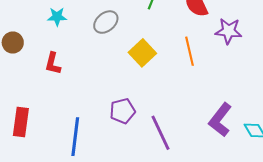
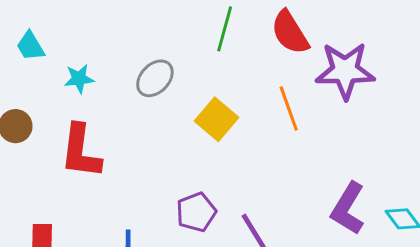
purple star: (229, 31) -> (345, 71), size x1.4
red L-shape: (53, 63) -> (81, 151), size x1.6

